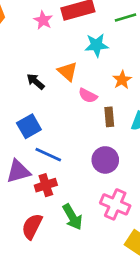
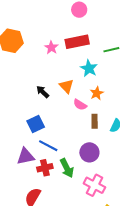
cyan star: (97, 45) -> (89, 68), turned 30
orange star: (122, 80) -> (97, 93), moved
green arrow: (72, 217) -> (67, 168), moved

